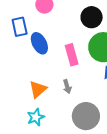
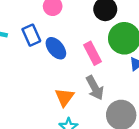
gray arrow: (67, 87) -> (95, 88), size x1.6

